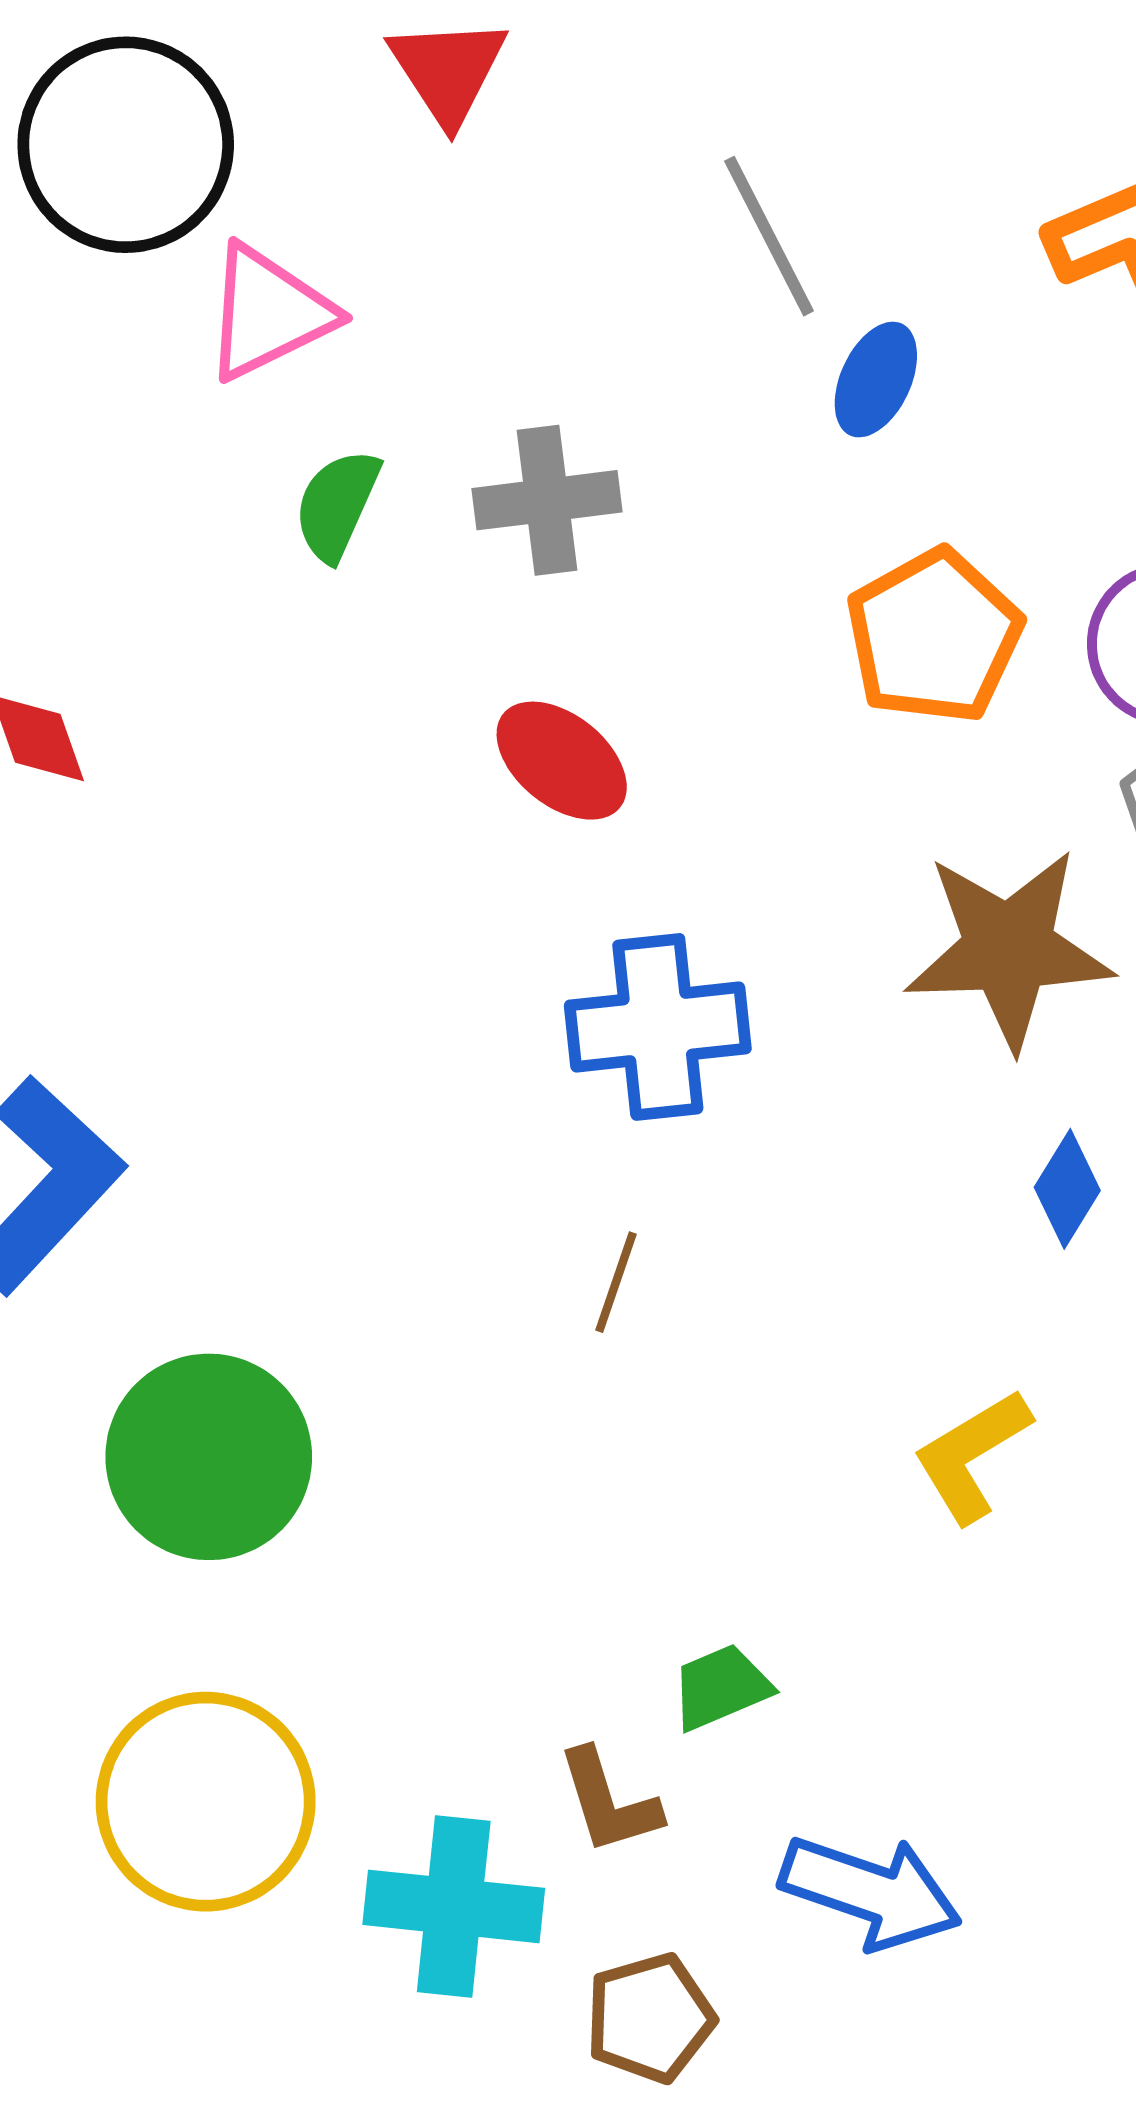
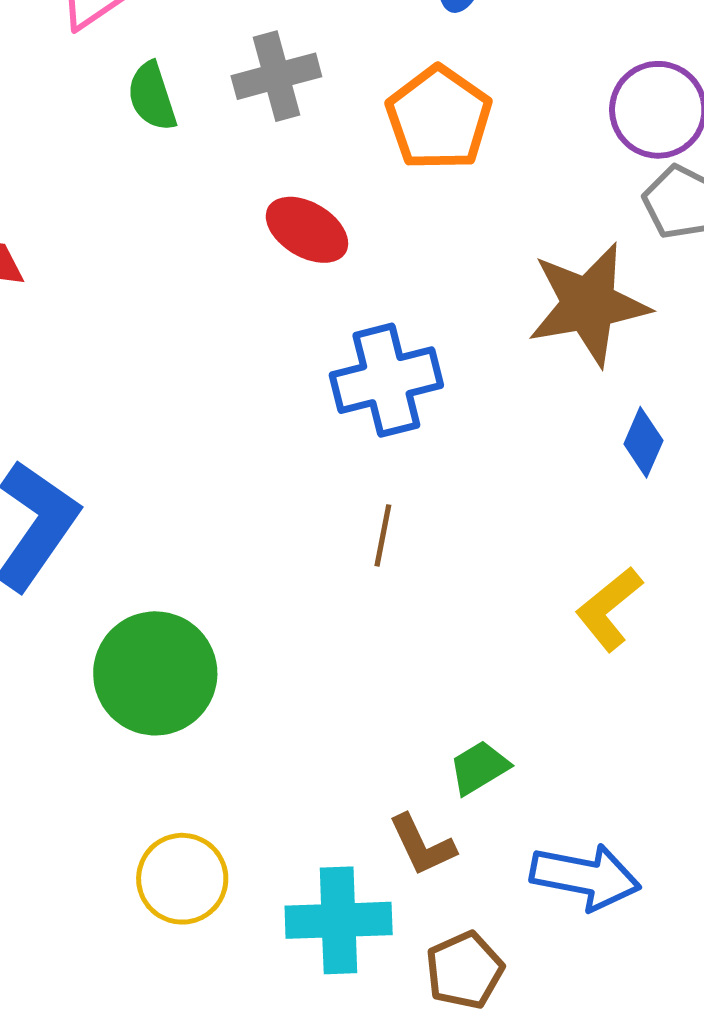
green semicircle: (337, 505) -> (152, 97), turned -34
orange pentagon: (934, 636) -> (439, 118), moved
yellow circle: (206, 1802) -> (182, 879), size x0.7

